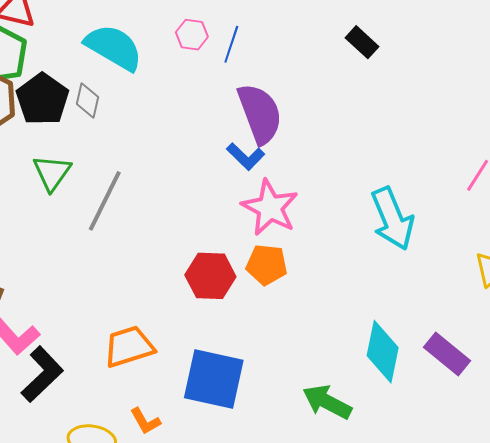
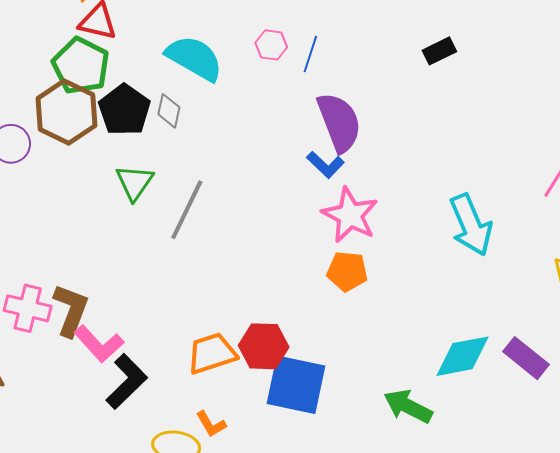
black rectangle: (362, 42) -> (439, 51), turned -68
red hexagon: (210, 276) -> (264, 346), moved
cyan diamond: (383, 352) -> (462, 356), turned 68
orange L-shape: (145, 421) -> (211, 424), moved

